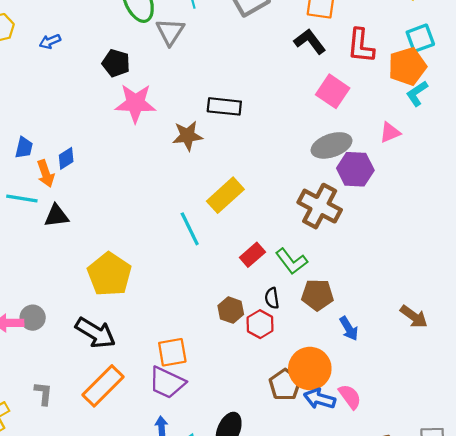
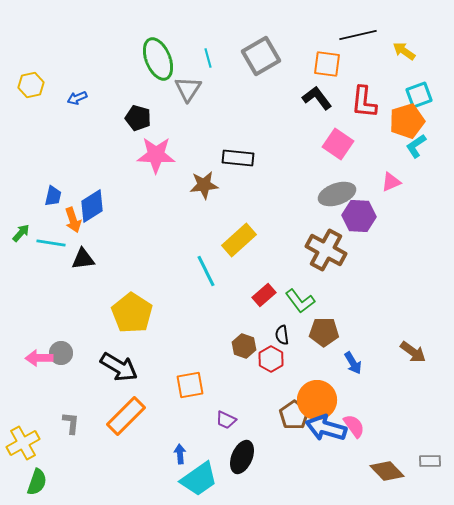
blue diamond: (66, 158) -> (92, 206), size x1.6
purple trapezoid: (167, 383) -> (226, 420), moved, size x0.6
blue arrow: (320, 399) -> (326, 428), size x1.4

